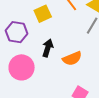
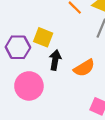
yellow square: (43, 14) -> (43, 37), moved, turned -36

